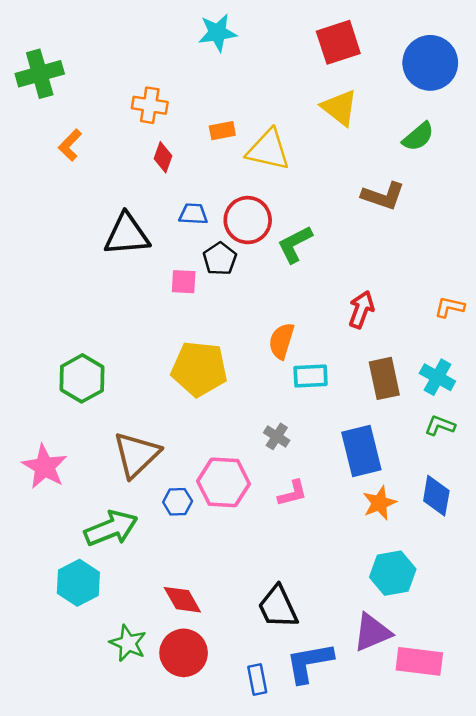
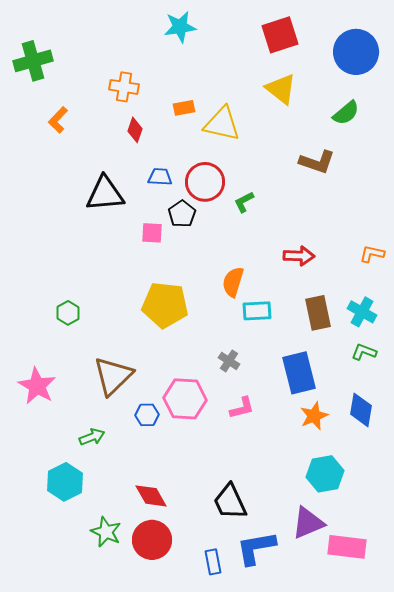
green L-shape: (295, 244) -> (244, 202), size x0.7
red arrow: (361, 310) -> (299, 256), turned 72
green hexagon: (82, 378) -> (68, 313), size x0.6
green arrow: (111, 528) -> (92, 437), size x0.6

